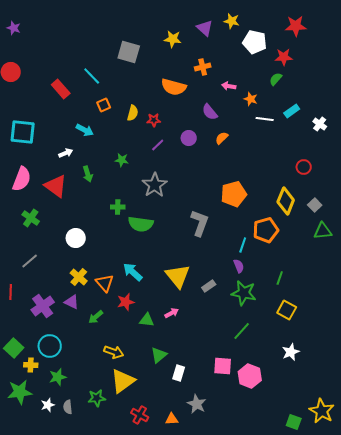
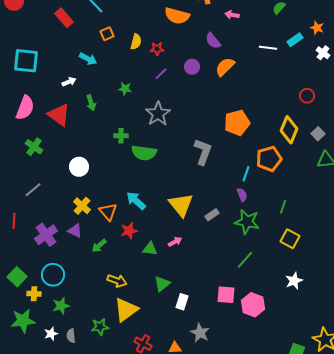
orange star: (251, 99) -> (317, 28), moved
orange semicircle: (222, 138) -> (225, 67), size x1.5

